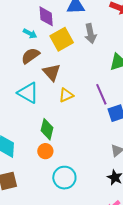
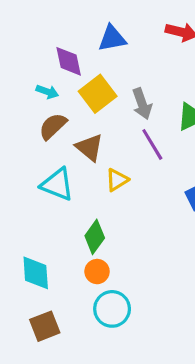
gray arrow: (90, 34) -> (142, 104), moved
purple line: (101, 94) -> (152, 144), moved
green diamond: (47, 129) -> (95, 237), turned 30
cyan circle: (64, 178) -> (112, 309), moved

